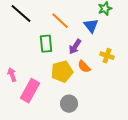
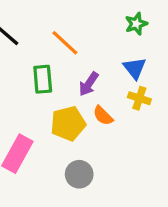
blue triangle: (91, 26) -> (135, 68), moved

